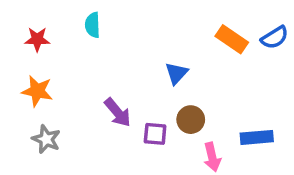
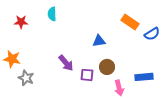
blue semicircle: (275, 37) -> (152, 34), moved
blue triangle: (176, 73) -> (99, 41), turned 40
orange star: (37, 91) -> (12, 59), moved

